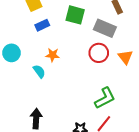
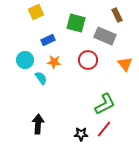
blue rectangle: (42, 25) -> (48, 40), moved
cyan circle: (11, 53) -> (25, 60), moved
red circle: (99, 53) -> (88, 60), moved

